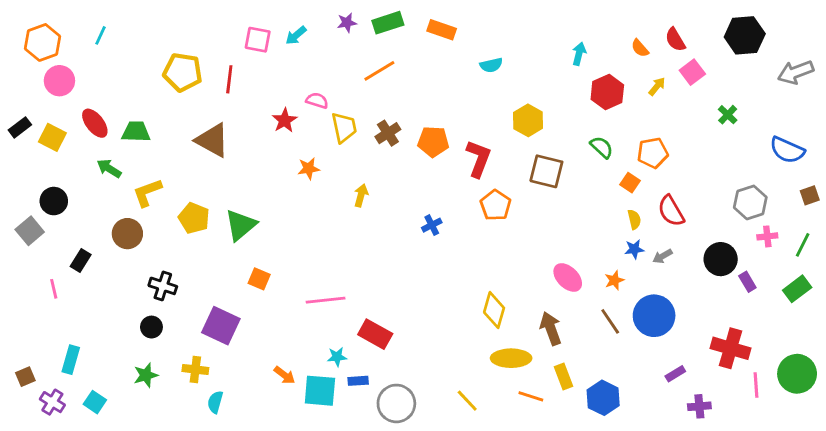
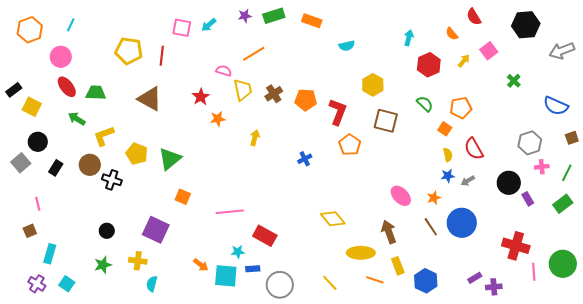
red semicircle: (675, 40) -> (474, 17), moved
orange line: (379, 71) -> (254, 54), moved
pink circle: (59, 81) -> (61, 57), moved
red star: (285, 120) -> (201, 97), moved
yellow square: (52, 137) -> (32, 107), moved
black rectangle: (81, 260) -> (56, 168), moved
black cross: (163, 286) -> (112, 180), moved
yellow diamond: (494, 310) -> (333, 219), moved, turned -55
purple rectangle: (675, 374) -> (475, 278), moved
brown square: (25, 377) -> (30, 231), moved

